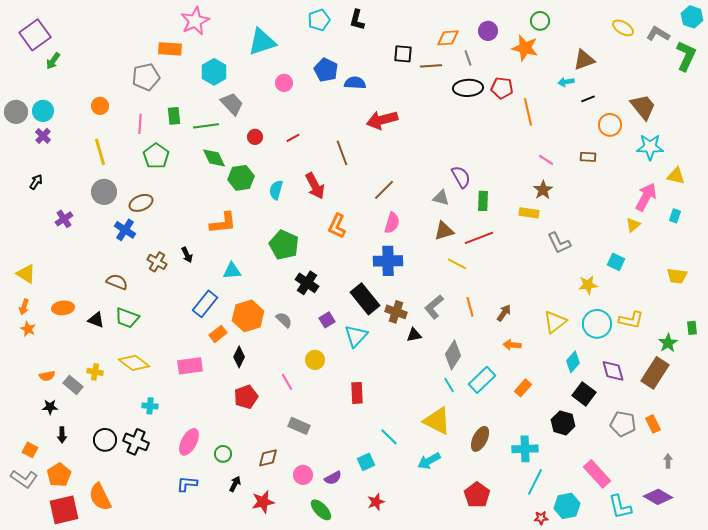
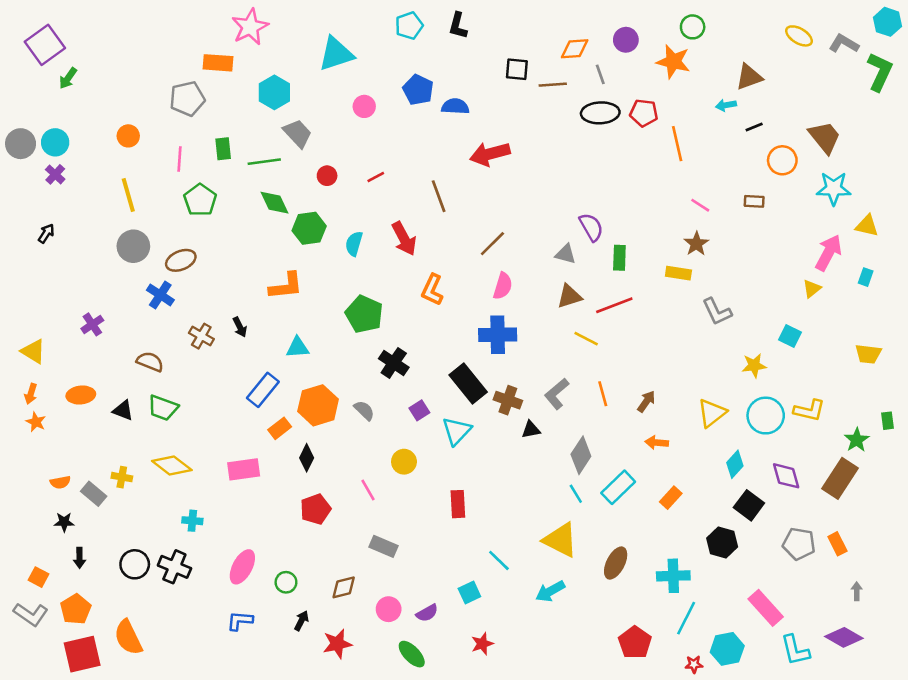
purple cross: (64, 219) -> (92, 324), moved
red pentagon: (477, 495) -> (635, 643), moved

